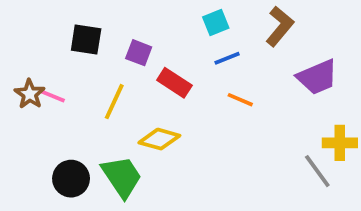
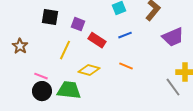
blue line: (227, 58) -> (125, 35), moved
pink line: (52, 96) -> (41, 76), moved
orange line: (240, 100) -> (126, 66), moved
green trapezoid: (122, 177) -> (69, 90), turned -50

